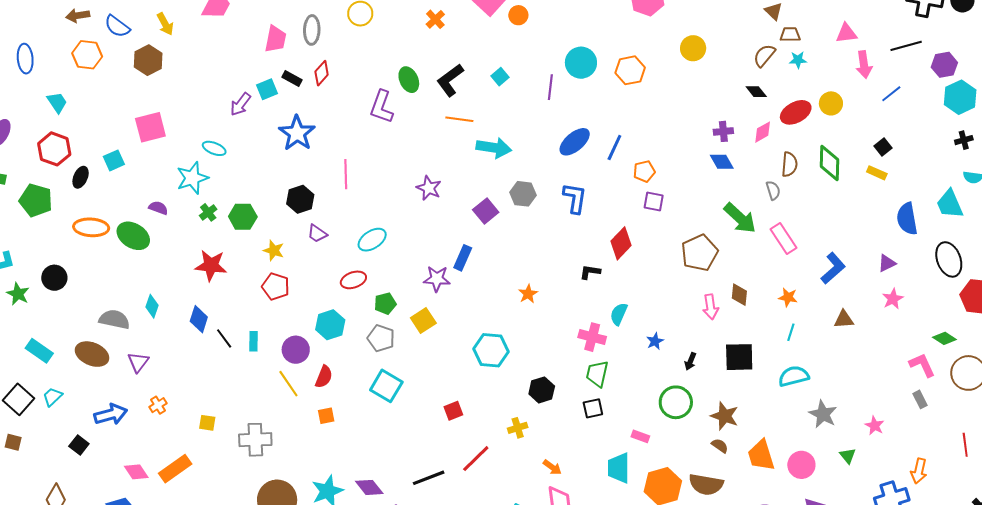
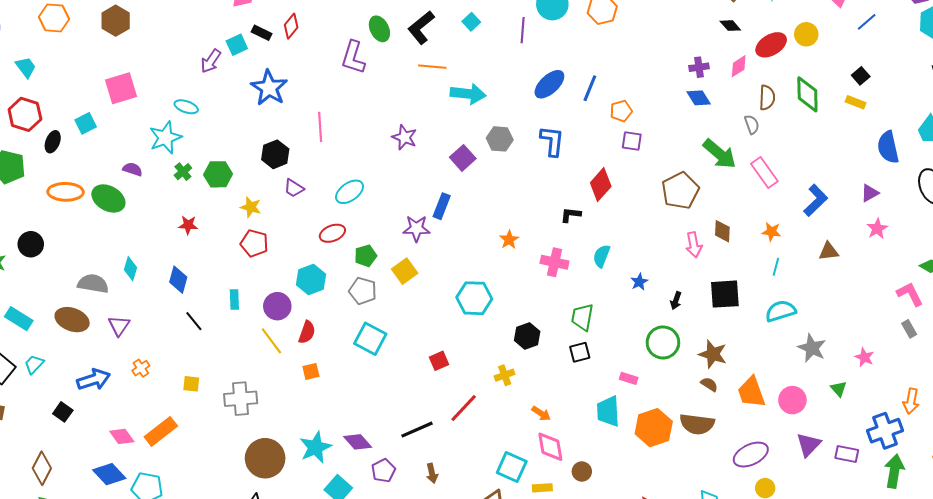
red star: (211, 265) -> (188, 225), size x0.6
pink cross: (592, 337) -> (555, 262), moved
black line: (224, 338) -> (194, 321), moved

